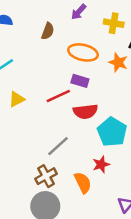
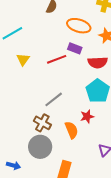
yellow triangle: (17, 99) -> (23, 60), turned -32
red semicircle: (85, 112) -> (98, 63), moved
brown cross: (46, 176) -> (42, 123), turned -36

